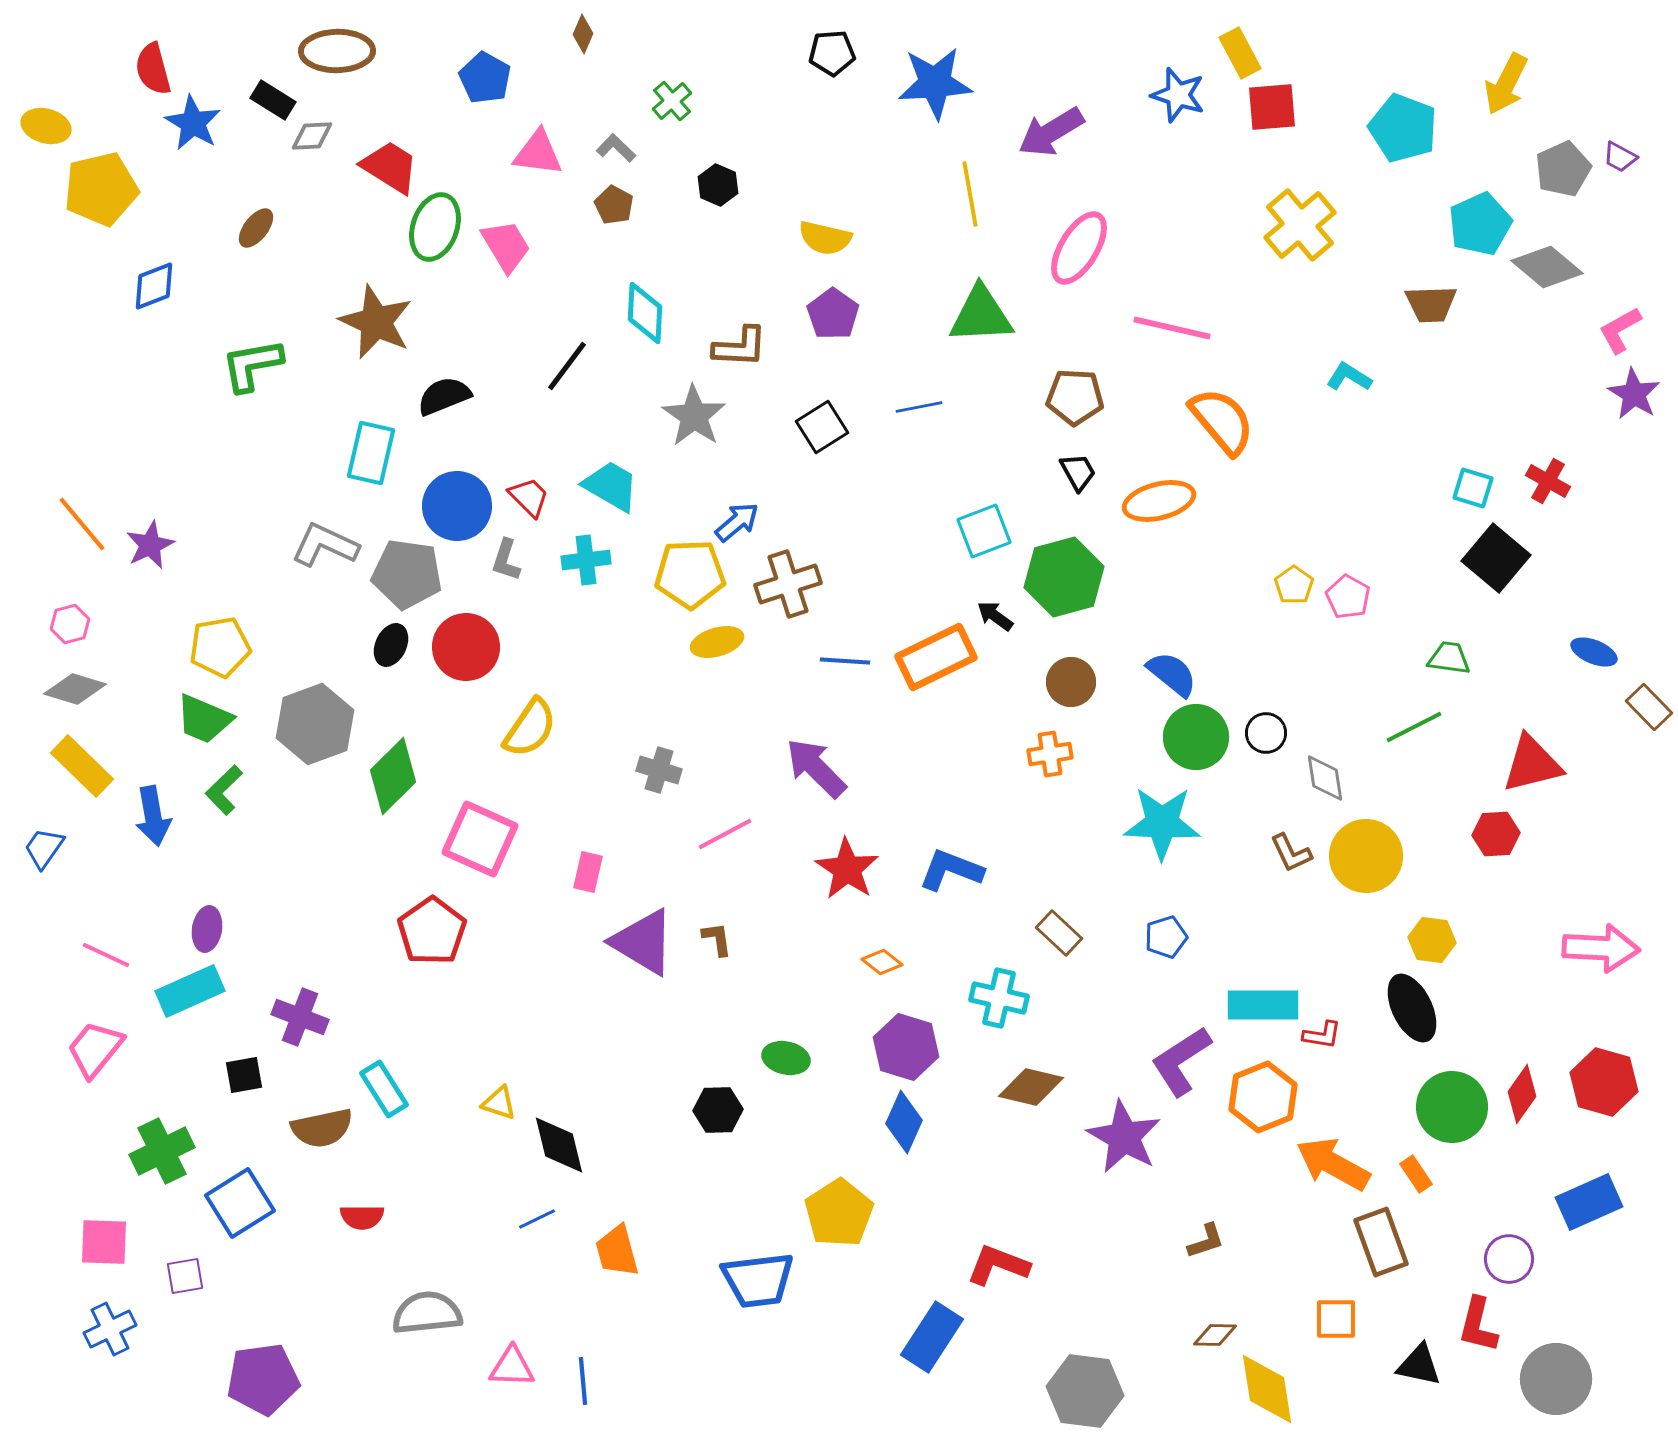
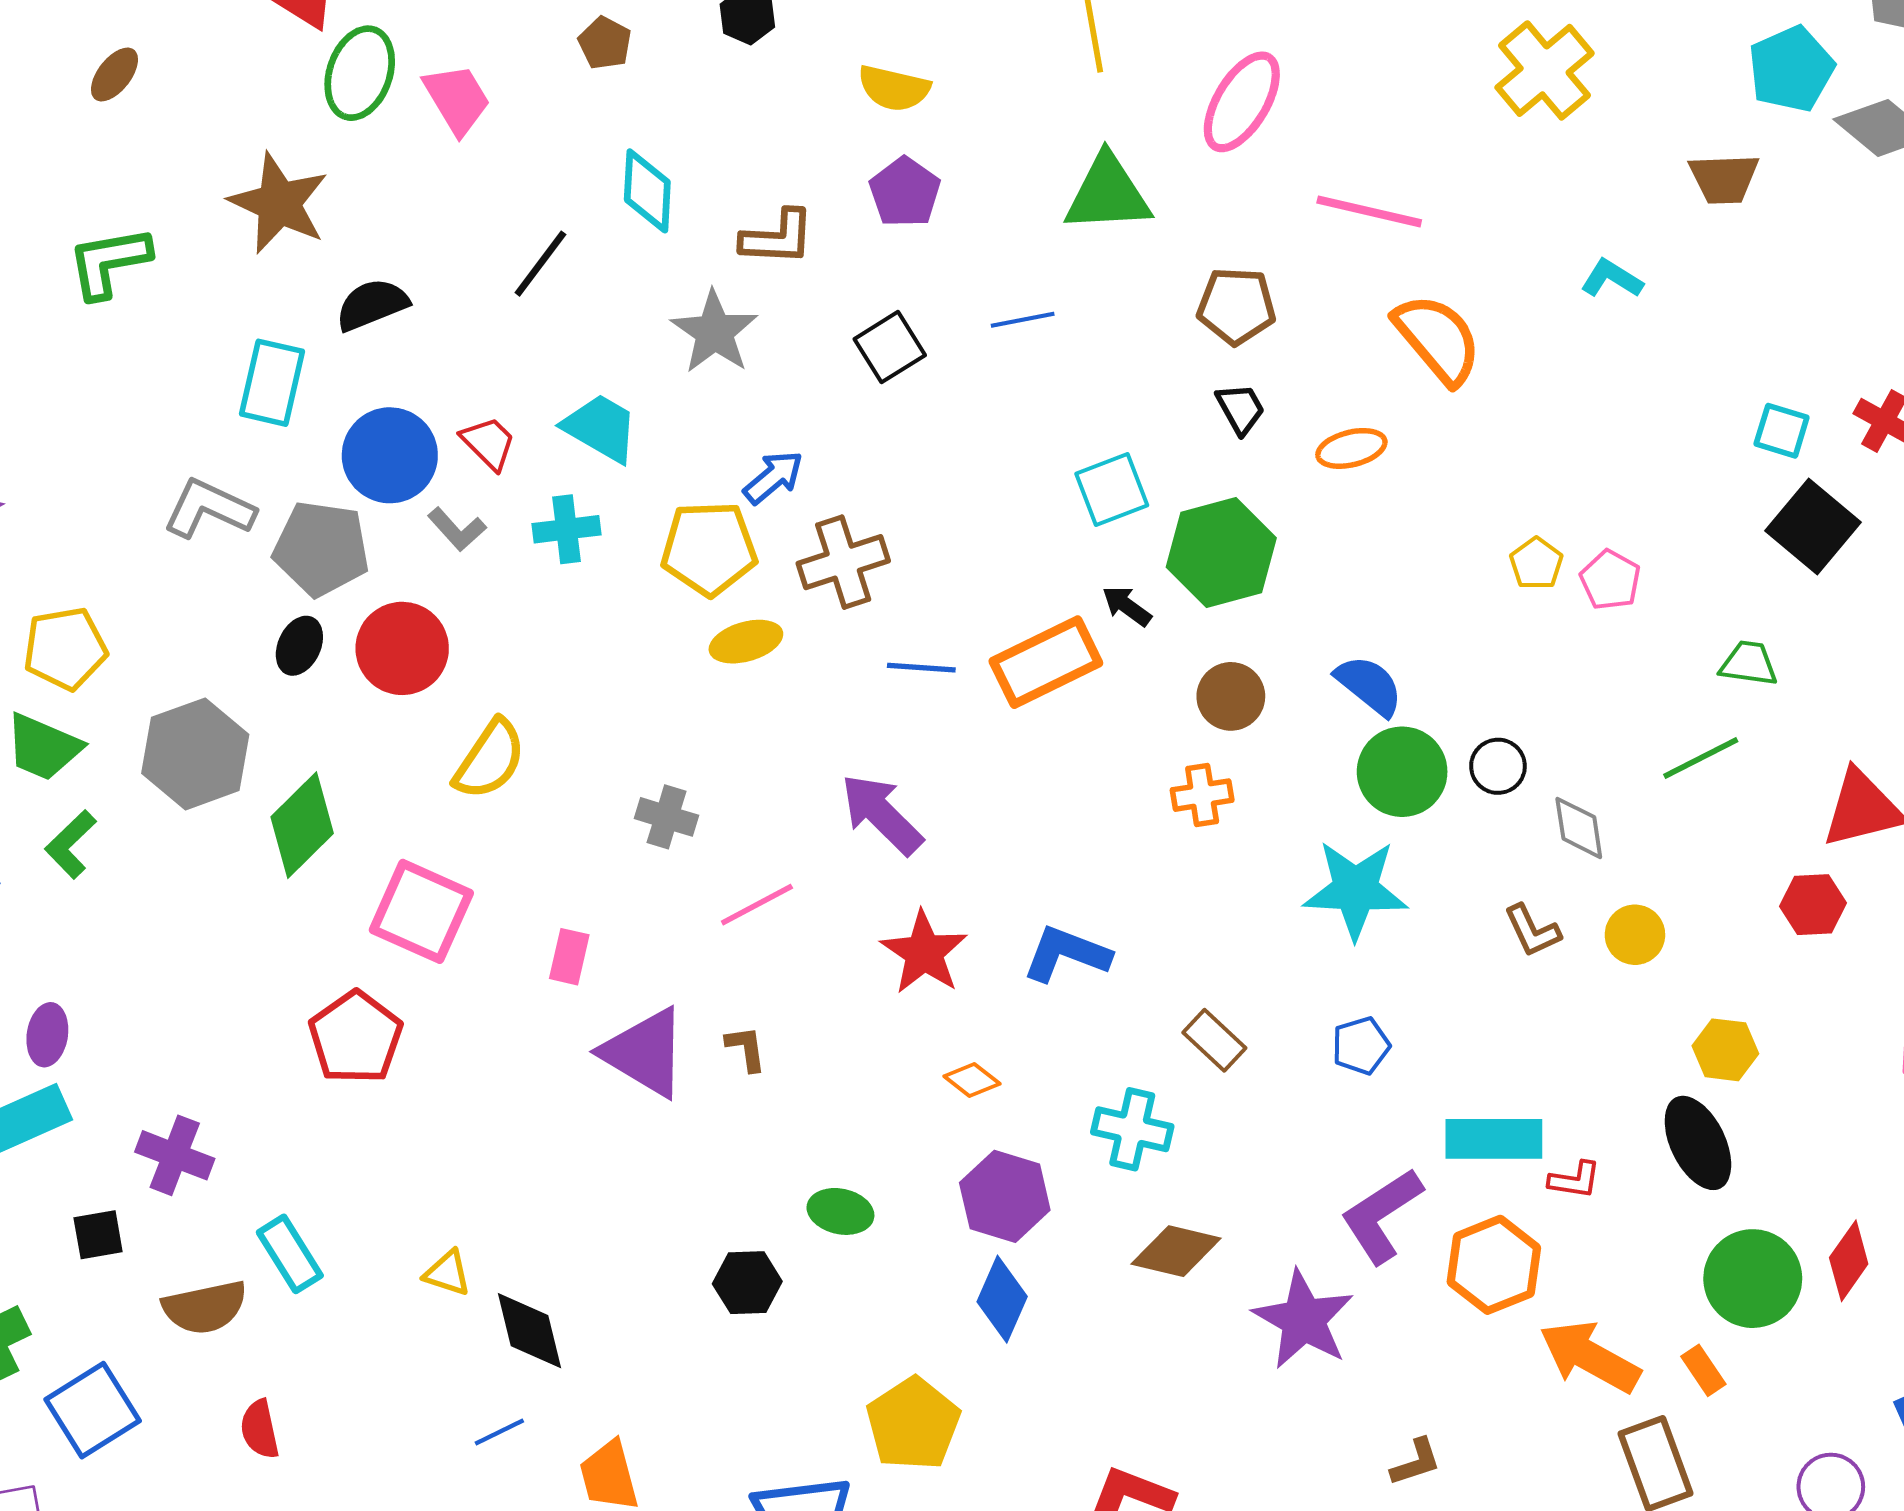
orange ellipse: (1159, 501) -> (1351, 448), size x0.7
gray L-shape: (506, 560) -> (457, 529), turned -60
yellow circle: (1366, 856) -> (1635, 935), size x0.6
red semicircle: (362, 1217) -> (260, 1429), turned 78

